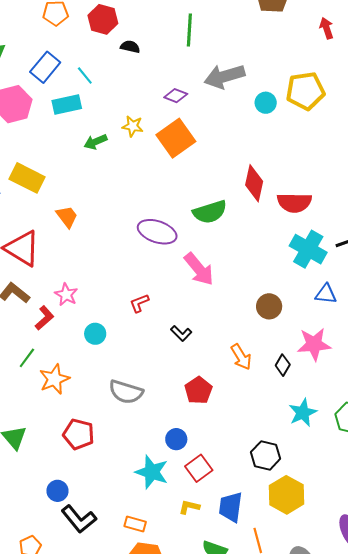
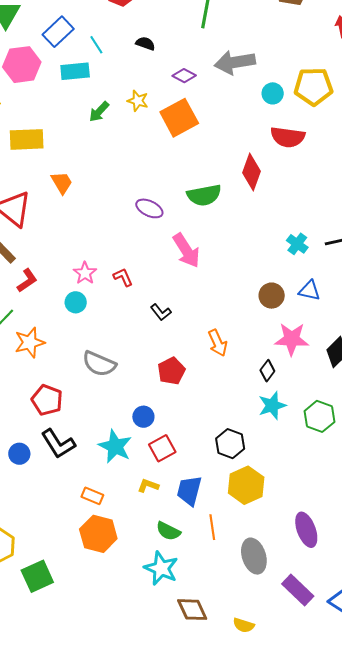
black semicircle: (130, 47) -> (145, 44), moved
green arrow: (95, 142) -> (99, 112), turned -30
yellow rectangle: (27, 178) -> (27, 139), turned -36
red semicircle: (294, 203) -> (288, 137), moved
purple ellipse: (157, 232) -> (149, 208), size x0.7
cyan cross: (308, 249) -> (297, 244), size x0.6
pink star: (66, 295) -> (85, 273), moved
red L-shape: (139, 303) -> (123, 277), turned 80
brown circle: (269, 306) -> (272, 296), moved
black diamond: (283, 365) -> (267, 371), moved
black L-shape: (79, 519) -> (58, 444), moved

